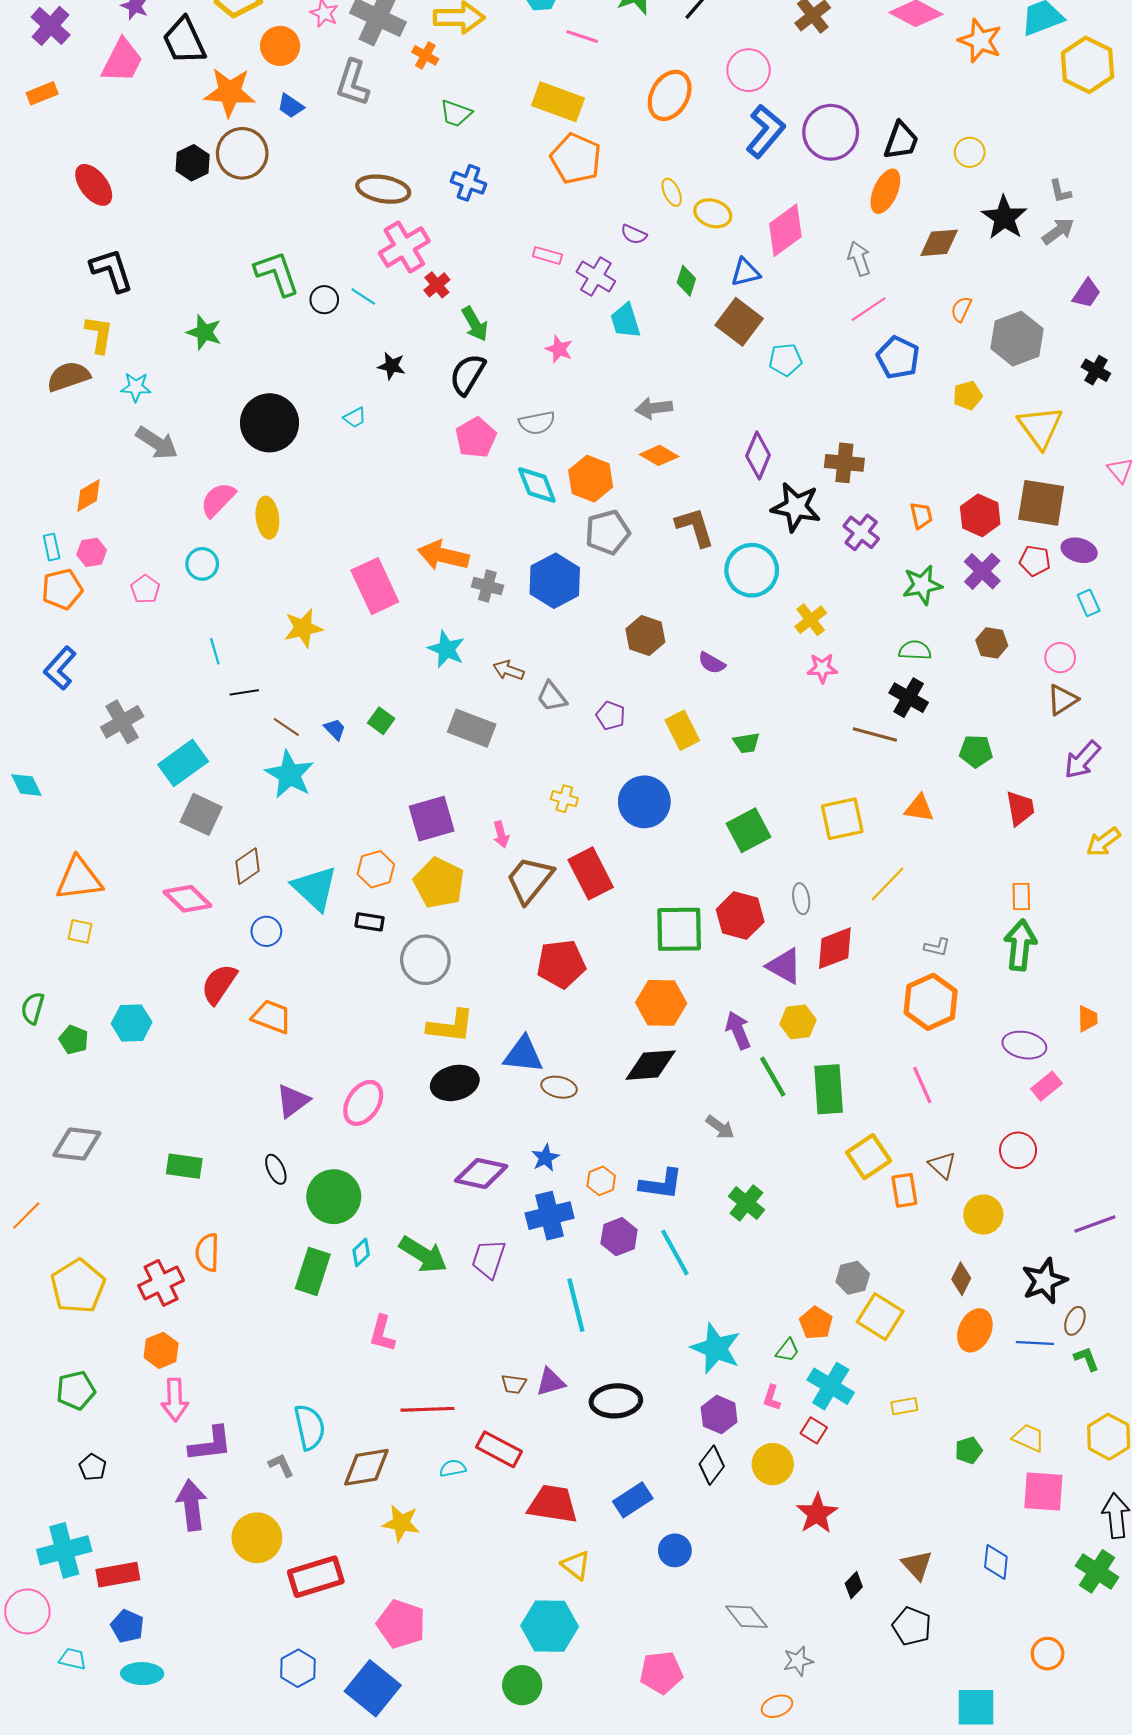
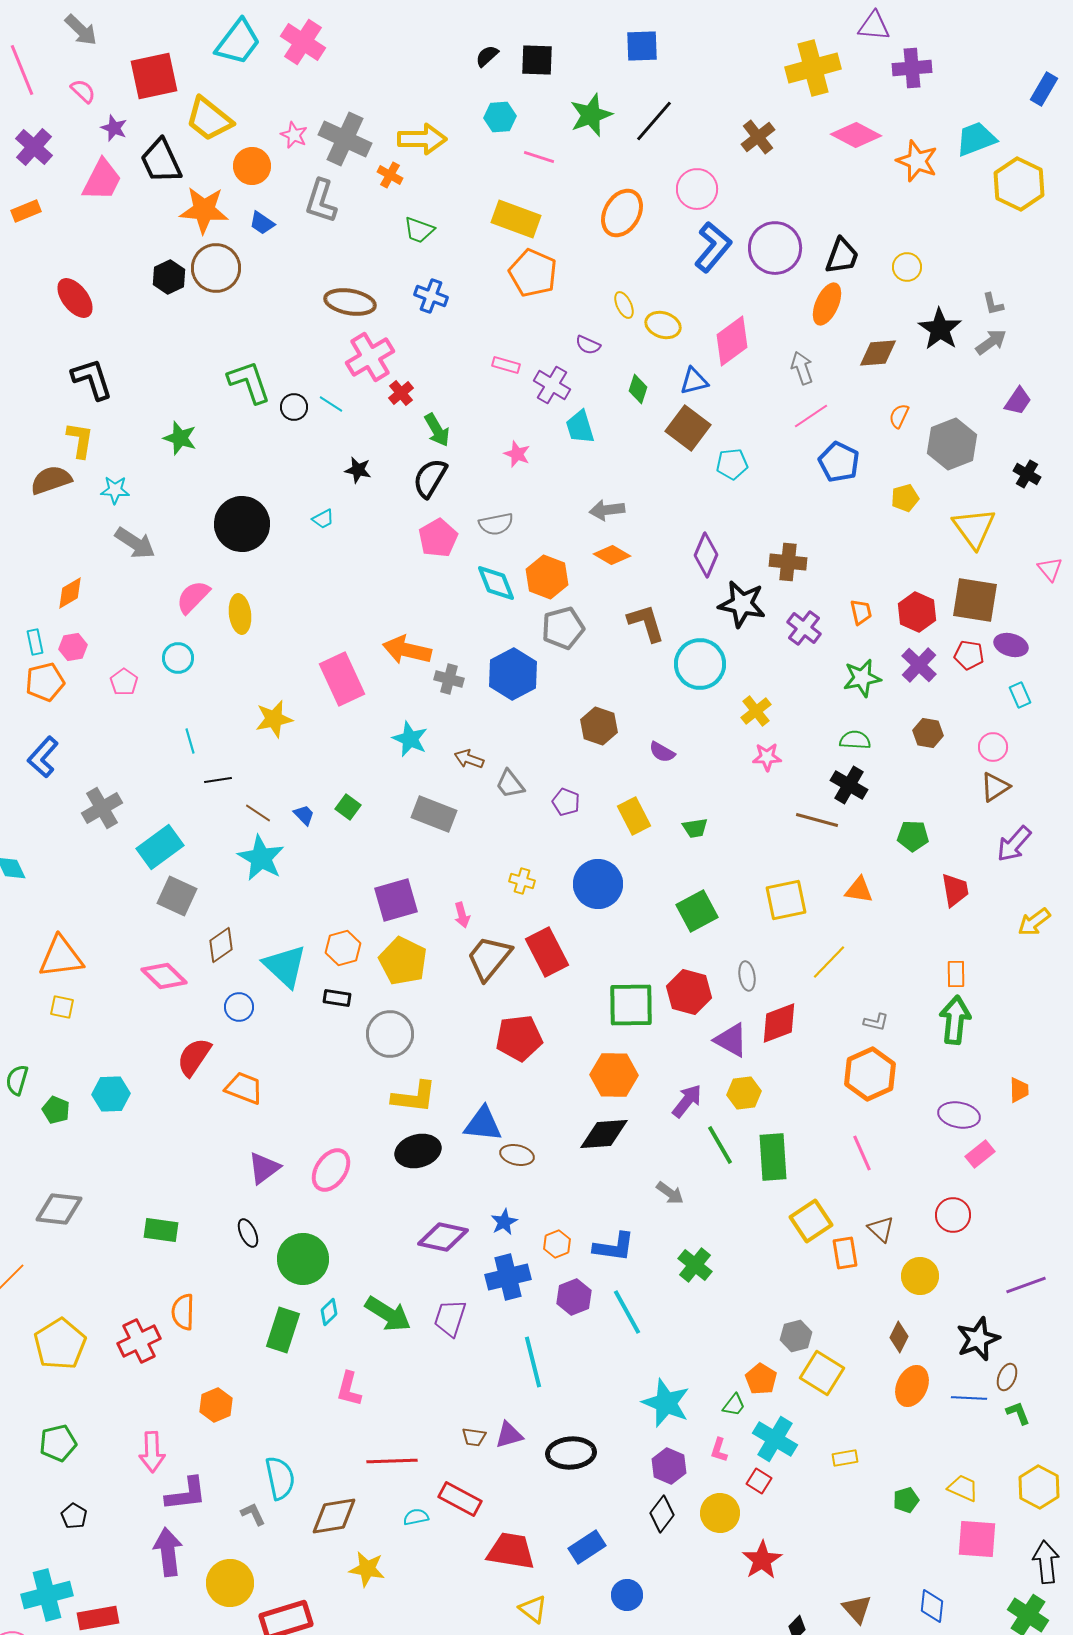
purple arrow: (738, 1030) -> (687, 1101), turned 60
orange hexagon: (161, 1350) -> (216, 1405), moved

